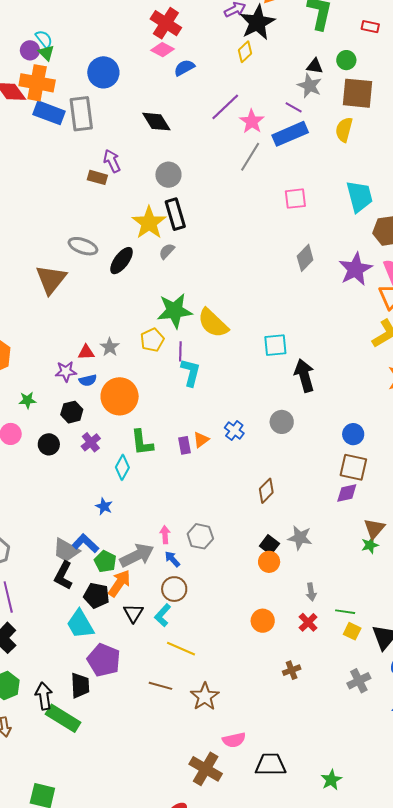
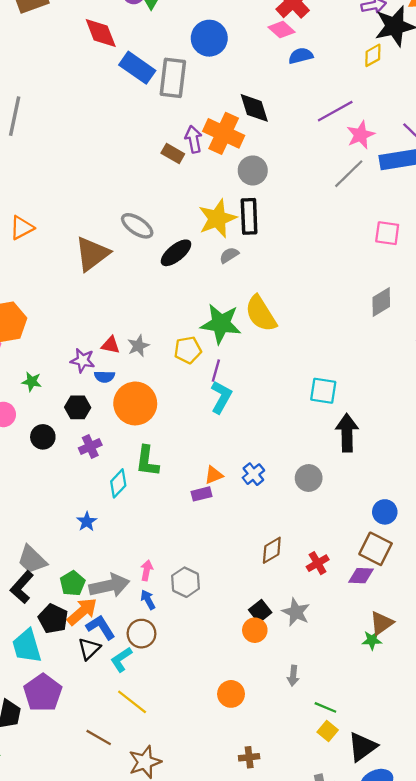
orange cross: (37, 83) -> (224, 133), moved
yellow semicircle: (213, 323) -> (261, 314), moved
purple rectangle: (185, 445) -> (201, 494), moved, turned 72
blue L-shape: (85, 543) -> (101, 627), moved
red cross: (308, 622) -> (318, 563), moved

